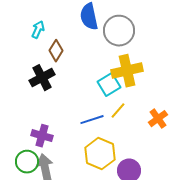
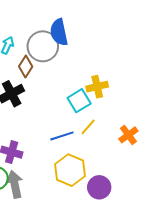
gray circle: (119, 31) -> (43, 46), moved
yellow cross: (127, 71) -> (97, 87), size x0.7

